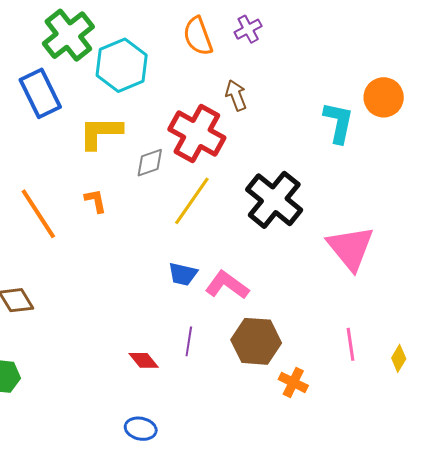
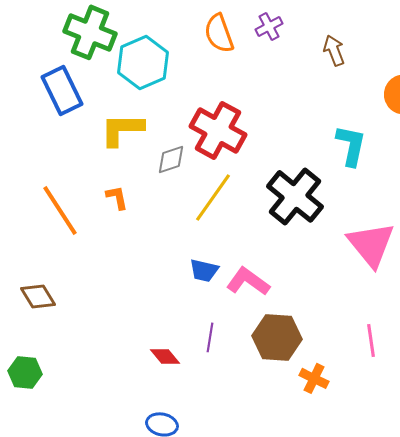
green cross: (68, 35) -> (90, 32), turned -30
brown arrow: (236, 95) -> (334, 50), moved
cyan L-shape: (338, 122) -> (351, 145), moved

